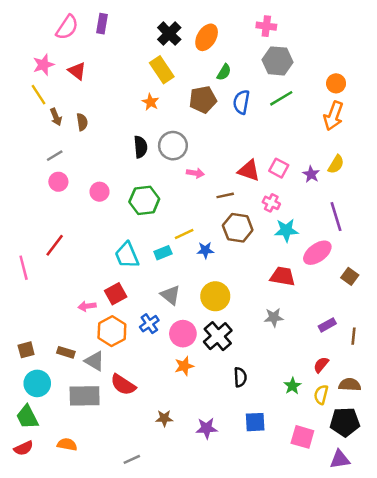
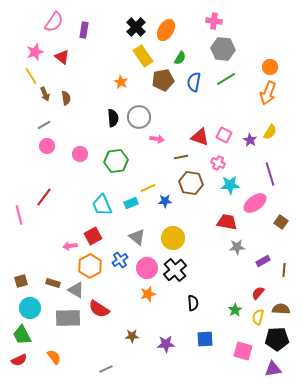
purple rectangle: (102, 24) -> (84, 30), moved
yellow rectangle: (162, 70) -> (143, 56), moved
gray star: (274, 317) -> (237, 247), moved
orange semicircle: (67, 444) -> (54, 357), turned 42

